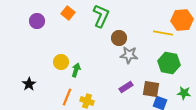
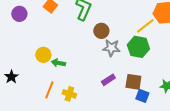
yellow line: (163, 33) -> (145, 26), turned -48
green hexagon: (169, 63) -> (138, 47), moved
green arrow: (76, 70) -> (58, 63), turned -96

